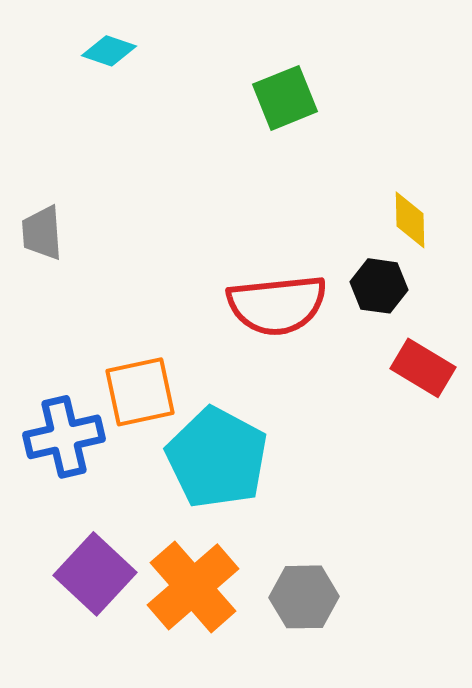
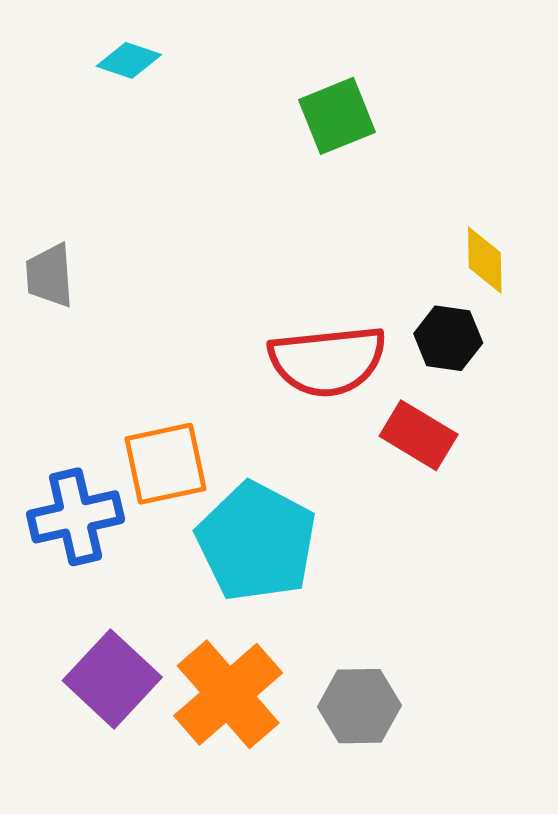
red rectangle: (423, 368) -> (419, 435), moved

